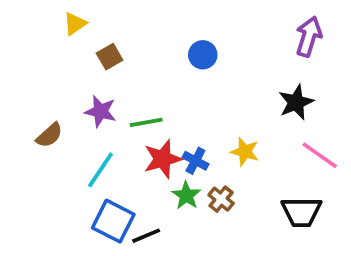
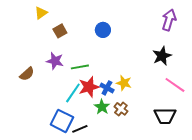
blue circle: (203, 55) -> (103, 30), moved
yellow star: (245, 152) -> (124, 83), moved
cyan line: (100, 170) -> (73, 93), moved

